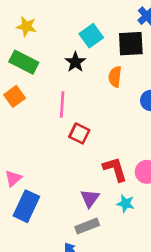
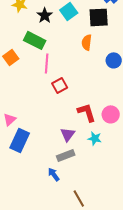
green rectangle: (24, 62) -> (35, 40), moved
black star: (75, 62) -> (45, 15), moved
red square: (79, 133) -> (60, 85), turned 35

